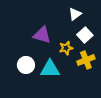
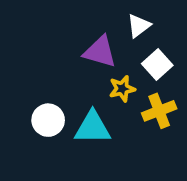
purple triangle: (42, 35) -> (100, 52), moved

